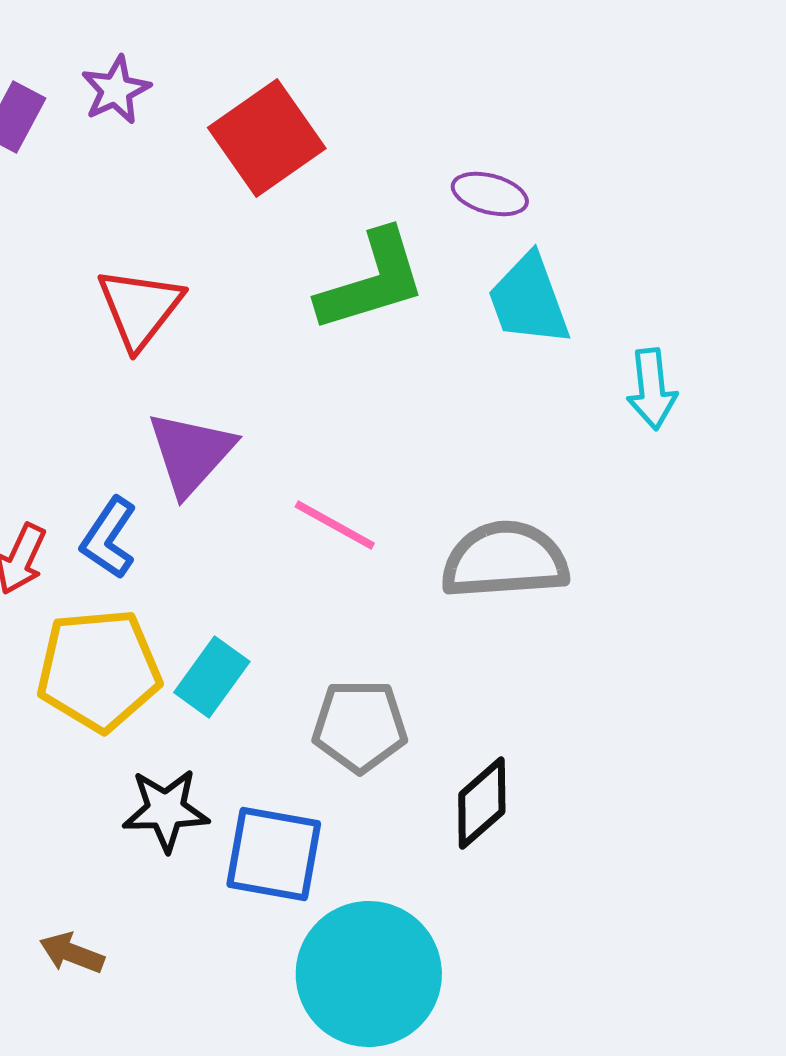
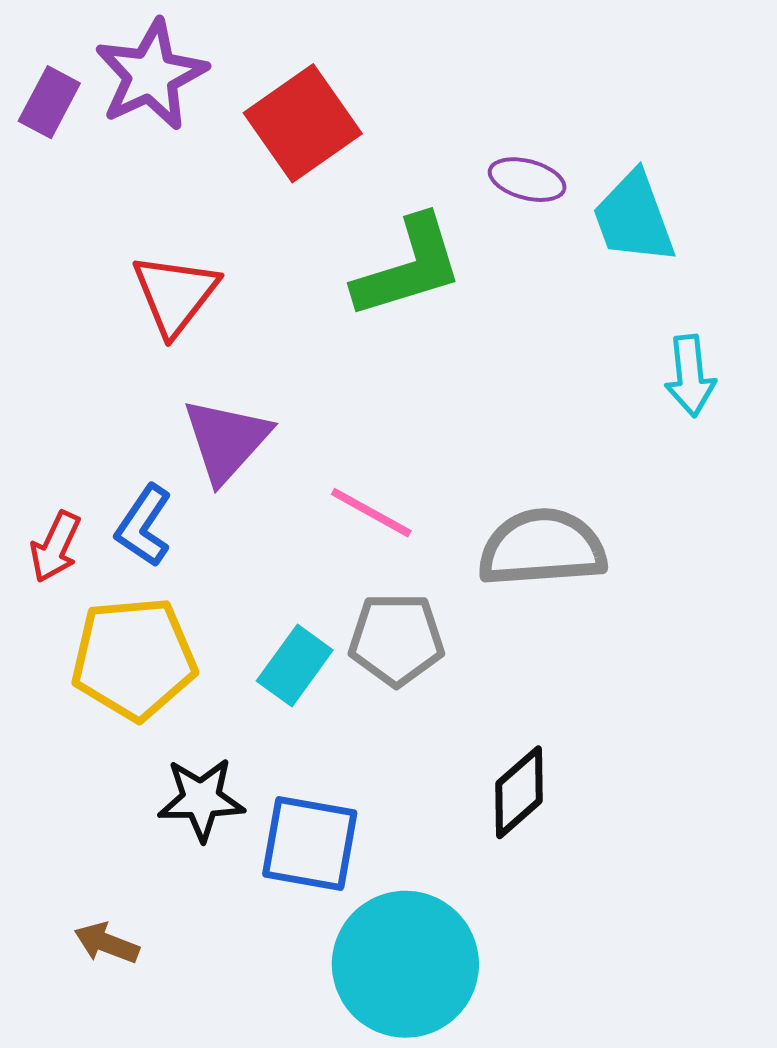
purple star: (116, 90) -> (151, 75), size x1.6
cyan trapezoid: (529, 300) -> (634, 218), moved
cyan rectangle: (212, 677) -> (295, 665), moved
gray pentagon: (360, 726) -> (396, 639), moved

